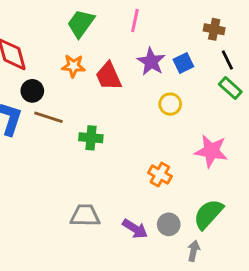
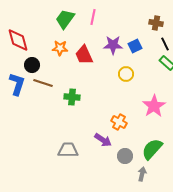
pink line: (135, 20) -> (93, 17), moved
purple star: (151, 62) -> (113, 45), turned -30
pink star: (211, 151) -> (154, 106), turned 30
purple arrow: (135, 229) -> (103, 140), moved

